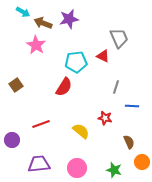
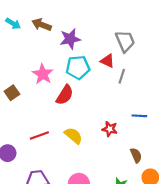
cyan arrow: (23, 12) -> (13, 24), moved
purple star: (69, 19) -> (70, 39), moved
pink star: (36, 45) -> (43, 74), moved
gray line: (116, 87) -> (122, 76), moved
yellow semicircle: (81, 131) -> (73, 136), moved

